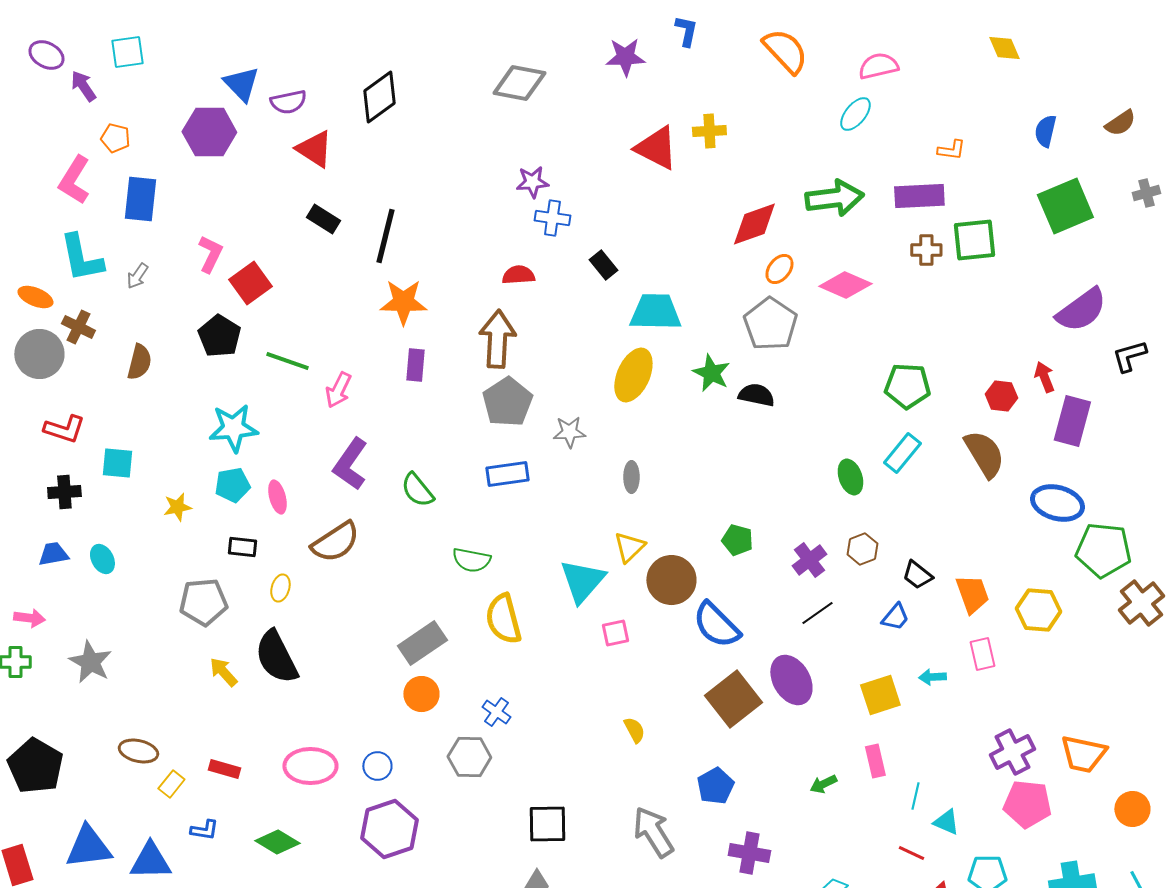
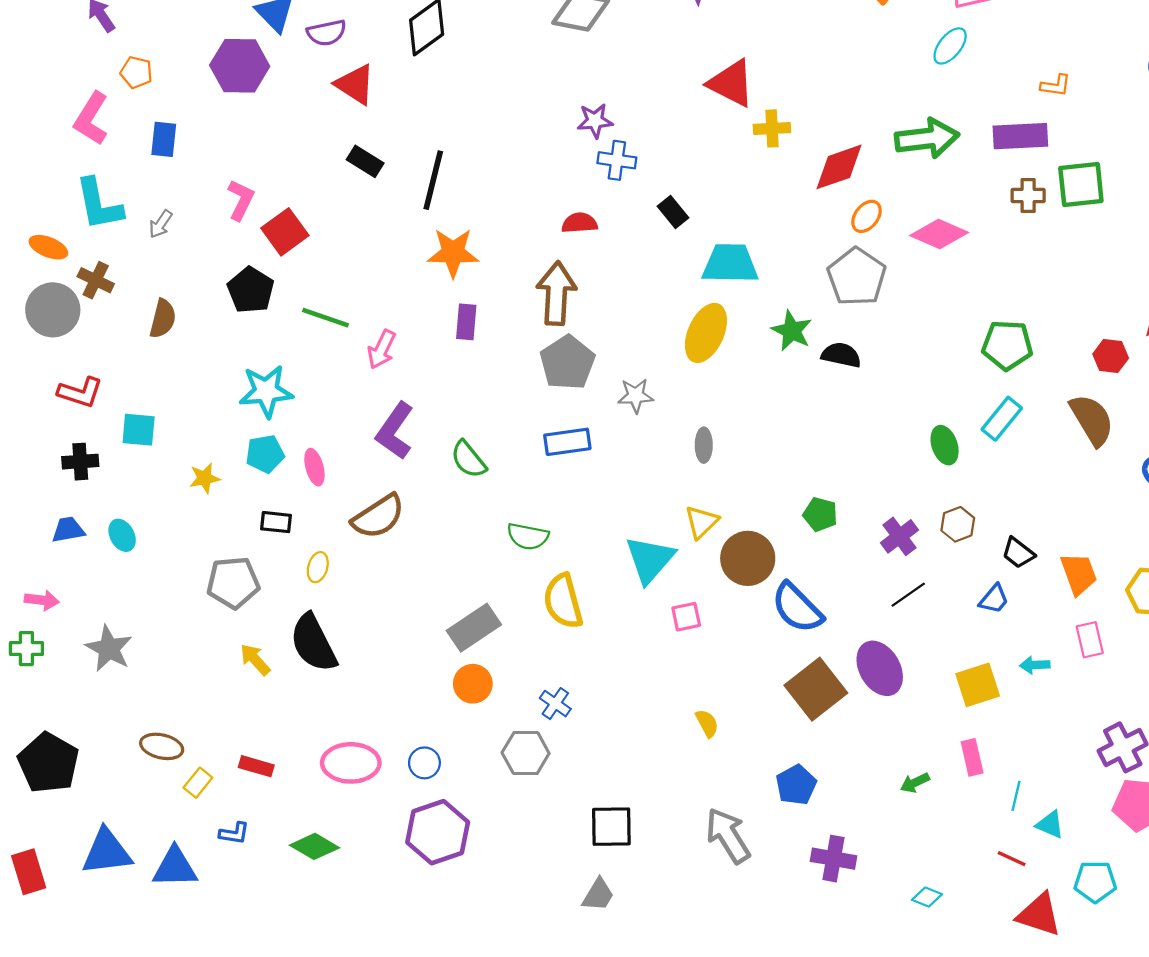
yellow cross: (709, 131) -> (772, 128), moved
blue rectangle: (140, 199) -> (164, 139), size x0.7

